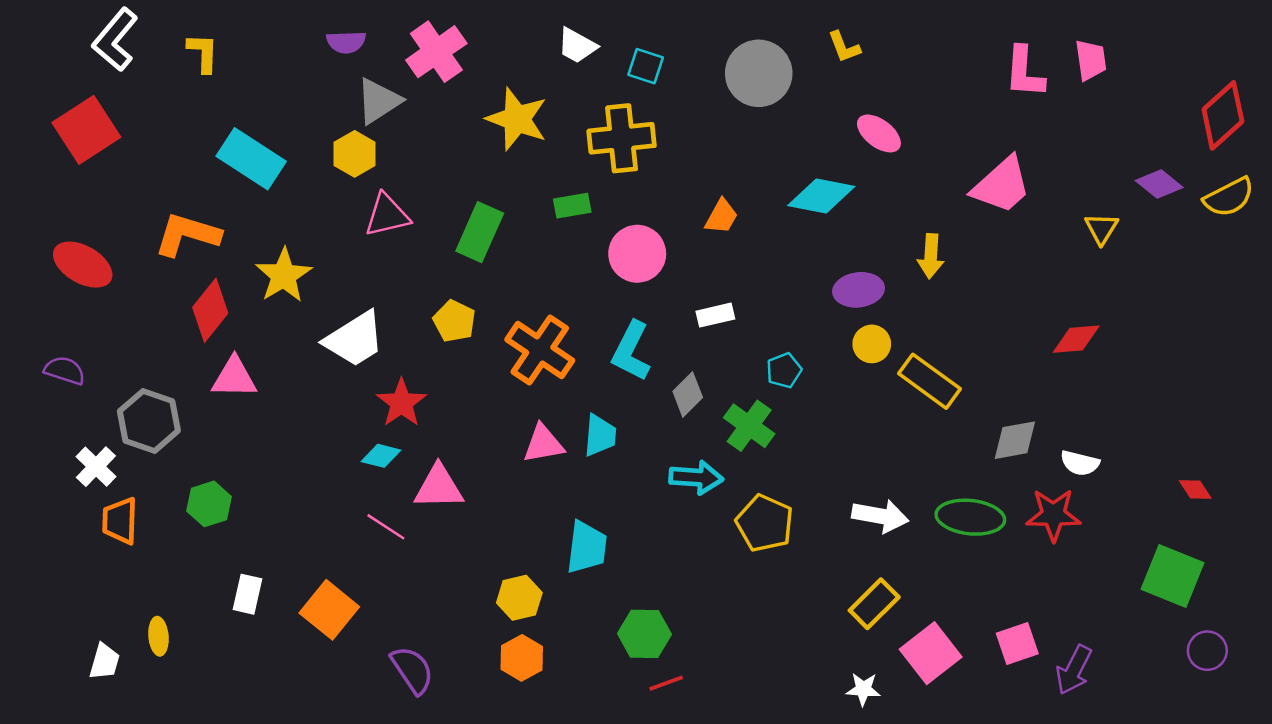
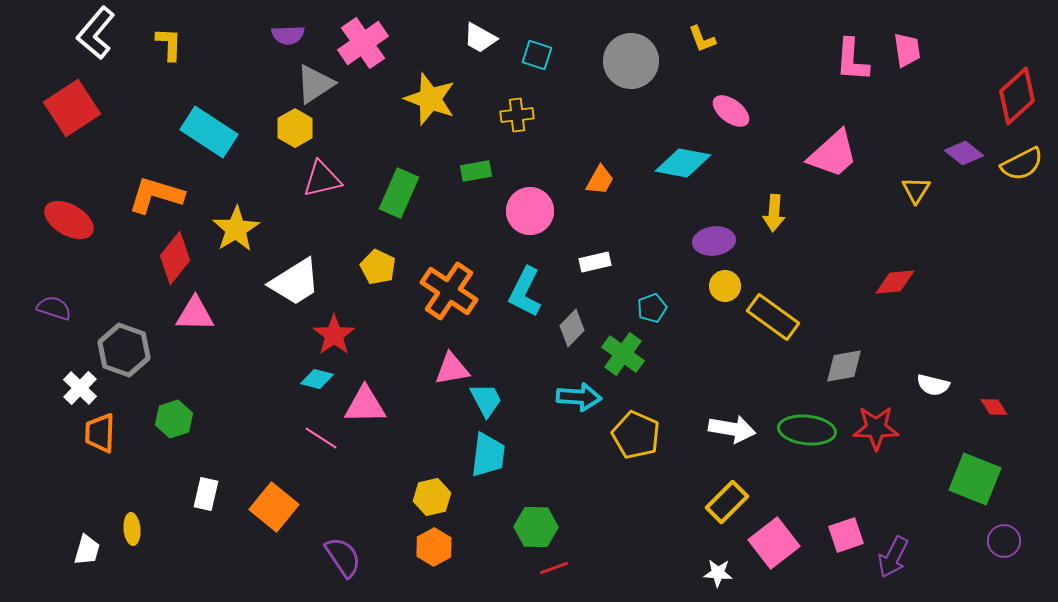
yellow cross: (622, 138) -> (517, 115), size x0.6
cyan trapezoid: (600, 435) -> (486, 400), moved, turned -33
white semicircle: (1080, 463) -> (933, 385), moved

